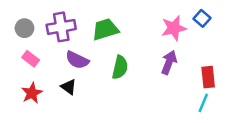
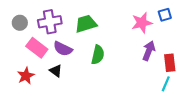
blue square: (202, 18) -> (165, 15), turned 32
pink rectangle: (31, 59) -> (37, 48), moved, size x1.5
purple arrow: (169, 62) -> (149, 51), moved

